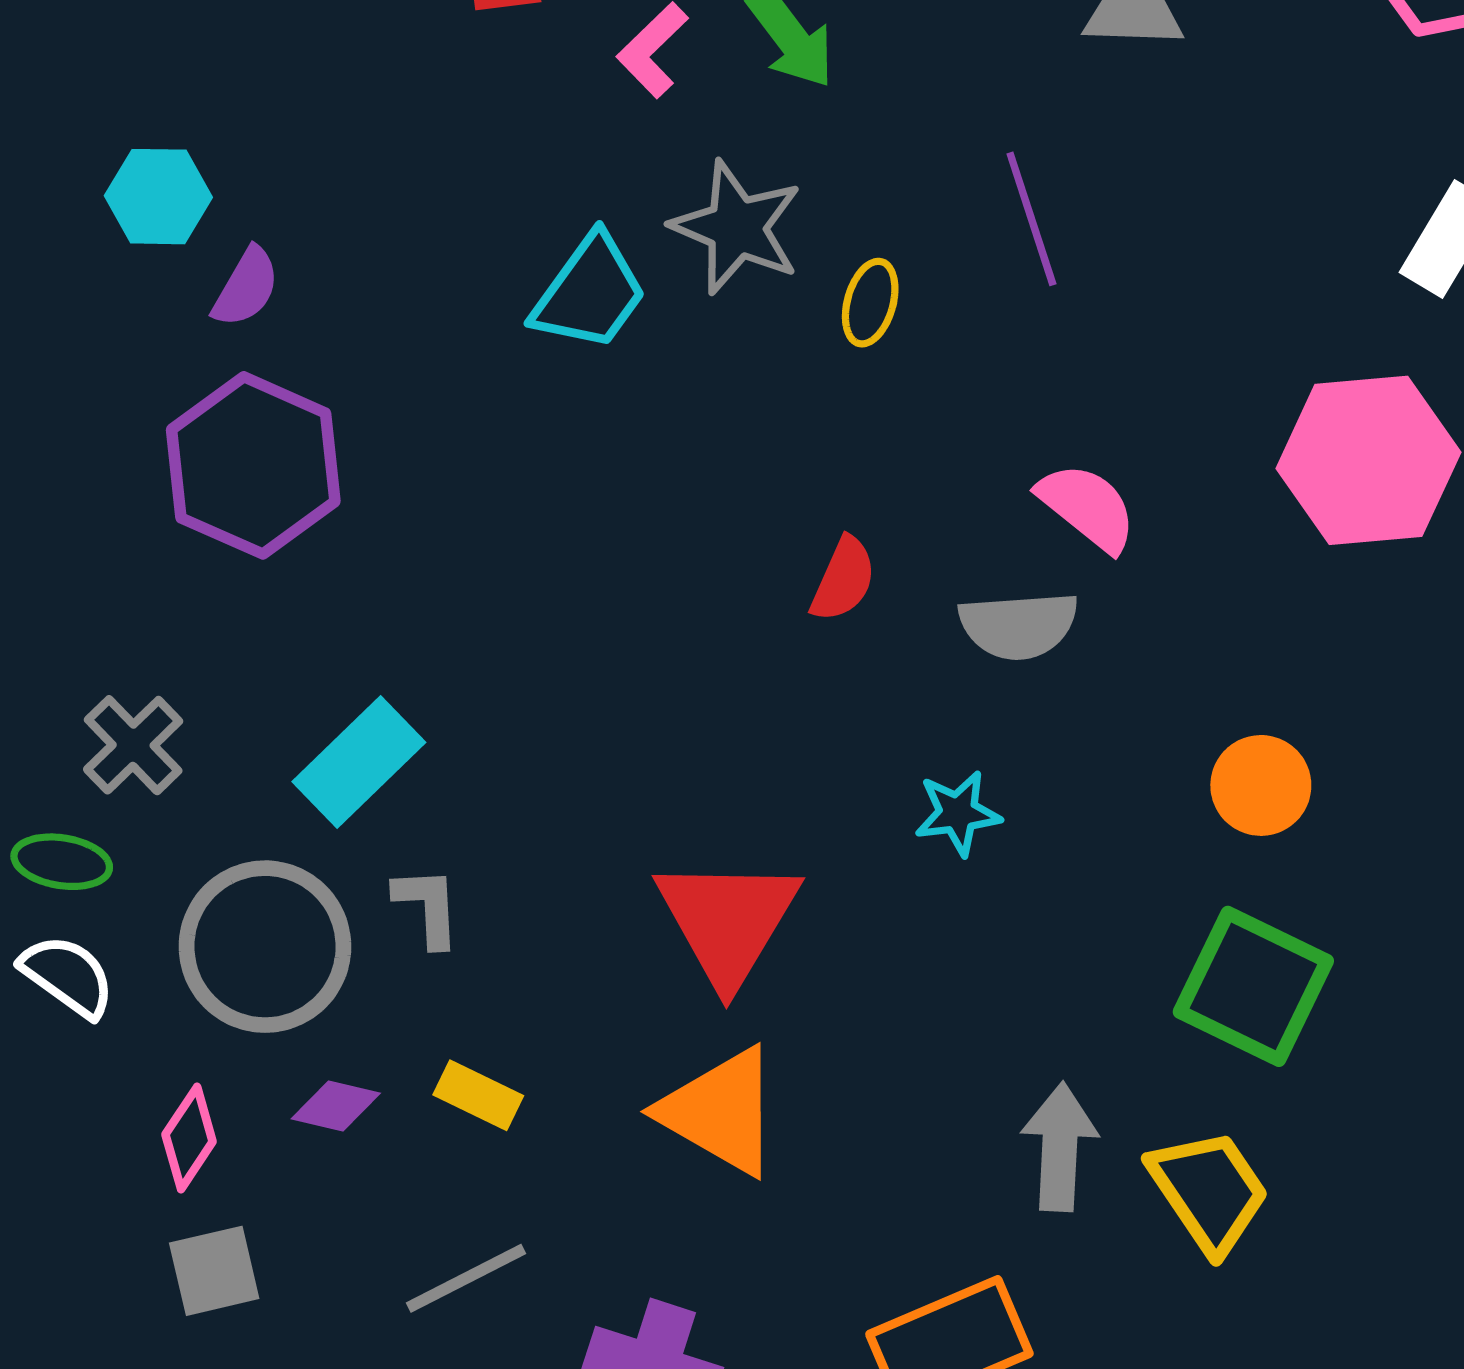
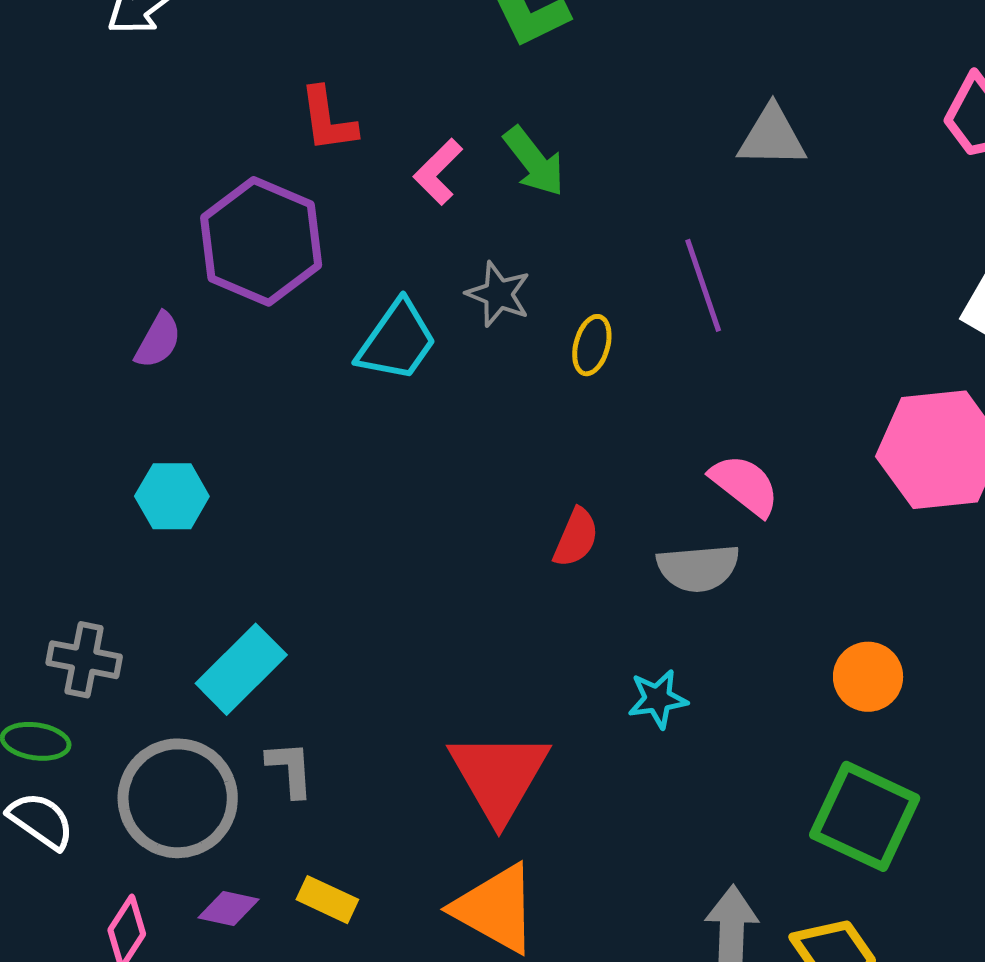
cyan hexagon: (158, 197) -> (172, 496), moved
gray star: (737, 227) -> (498, 294), size x0.7
purple hexagon: (253, 465) -> (261, 241), moved
gray cross: (133, 745) -> (84, 660), turned -34

